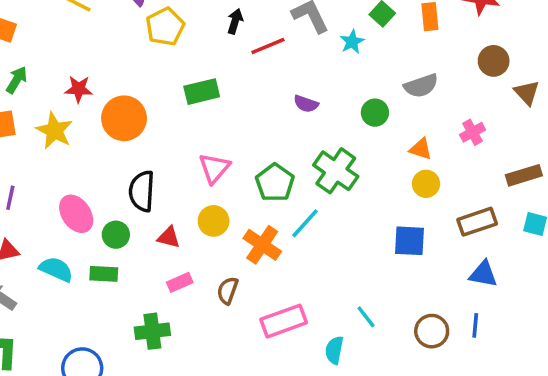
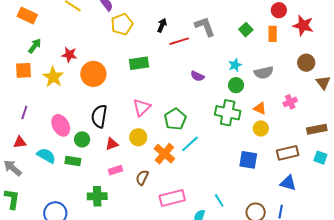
cyan star: (352, 42) -> (235, 65), moved
green cross: (336, 171) -> (228, 113), moved, turned -30
red triangle: (169, 237) -> (112, 144), turned -40

